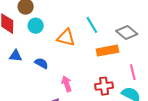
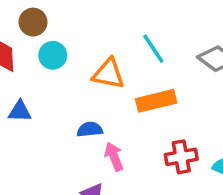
orange rectangle: (107, 51) -> (156, 101), moved
blue semicircle: (41, 63) -> (90, 129), moved, turned -32

